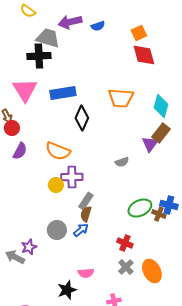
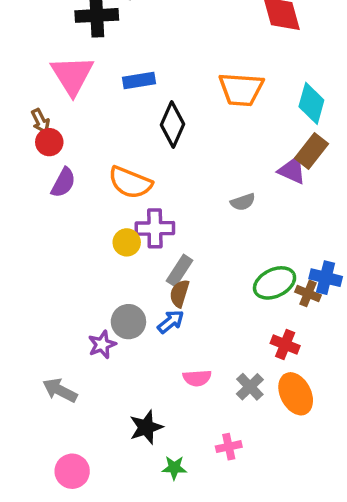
blue rectangle: (63, 93) -> (139, 81), size x0.7
purple triangle: (150, 144) -> (292, 170), turned -42
red cross: (125, 243) -> (285, 345), moved
purple star: (29, 247) -> (102, 345), moved
gray arrow: (15, 257) -> (60, 390), moved
pink semicircle: (86, 273) -> (197, 378), moved

